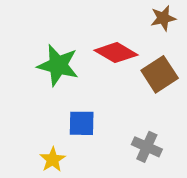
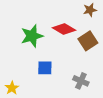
green star: (58, 65) -> (32, 36), turned -30
yellow star: (53, 160) -> (12, 88), moved

